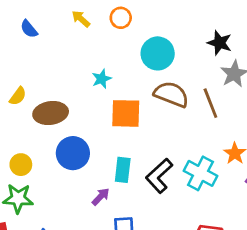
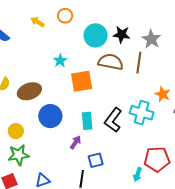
black star: (220, 43) -> (122, 34), moved
brown line: (210, 103) -> (139, 63), turned 40

